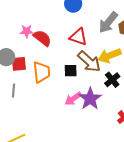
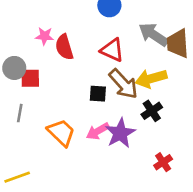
gray arrow: (108, 22) -> (153, 35), turned 80
red semicircle: (42, 38) -> (64, 47), turned -150
orange trapezoid: (42, 72) -> (61, 133), moved, turned -45

